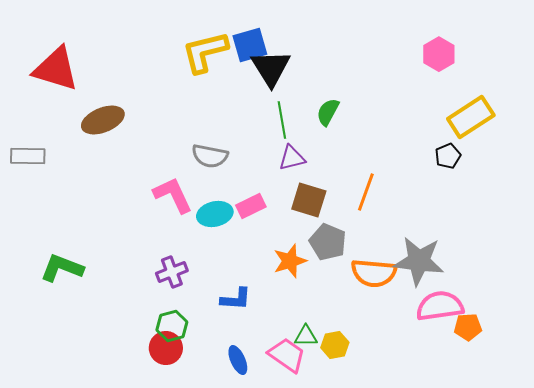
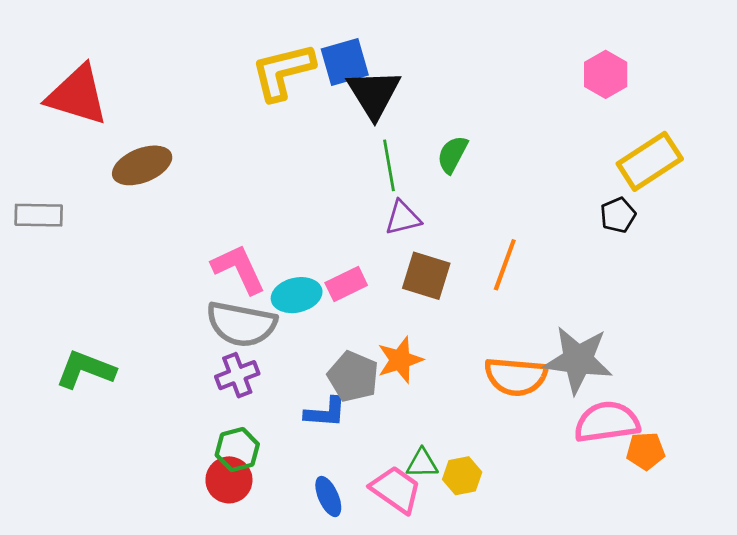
gray semicircle: (210, 156) -> (241, 324), moved, size x1.4
gray pentagon: (328, 242) -> (353, 376), moved

